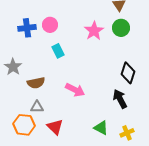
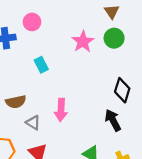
pink circle: (50, 25) -> (32, 22), moved
pink arrow: (75, 90) -> (61, 110), turned 66
gray triangle: (37, 107) -> (33, 123), moved, turned 32

